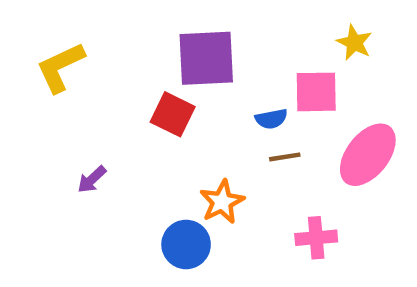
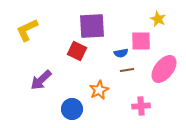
purple arrow: (92, 179) -> (41, 80), size x1.6
blue circle: (186, 244) -> (72, 109), moved

